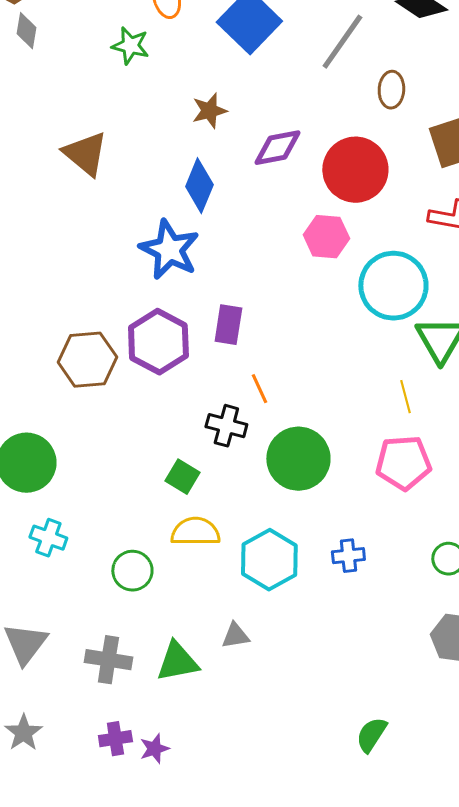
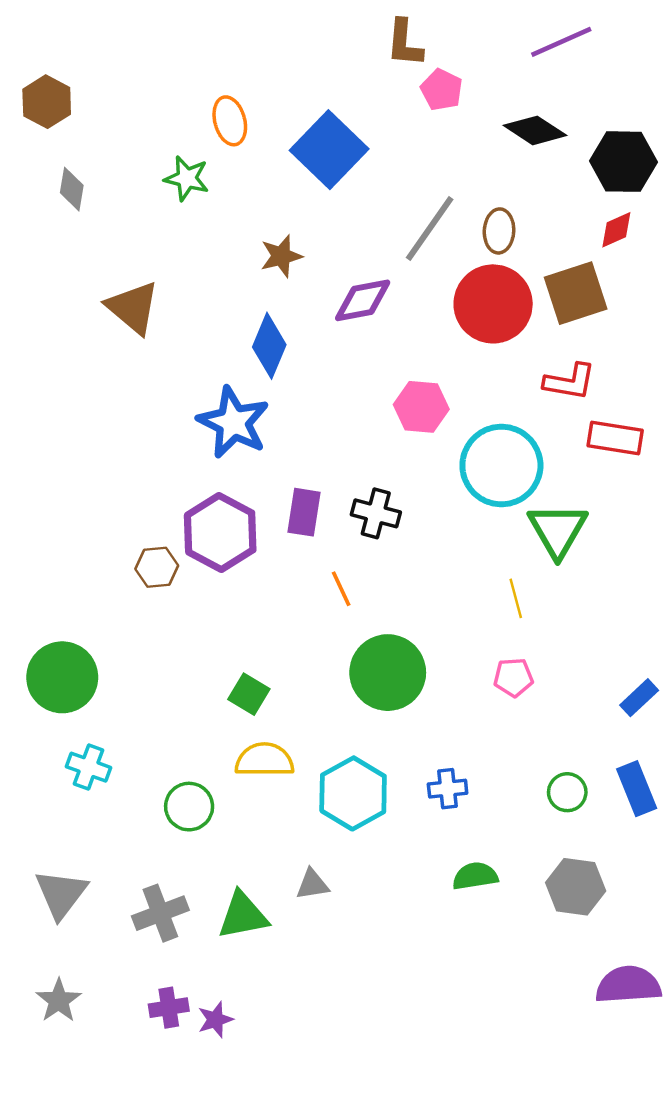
gray diamond: (26, 31) -> (72, 189), moved
gray line: (342, 42) -> (430, 229), moved
red circle: (355, 170) -> (493, 304), moved
brown hexagon: (87, 360) -> (157, 567), moved, size x0.6
black cross: (226, 426) -> (376, 513), moved
pink pentagon: (403, 463) -> (513, 677), size x0.6
gray cross: (108, 660) -> (160, 913), turned -30
green semicircle: (371, 735) -> (475, 876), moved, turned 48

